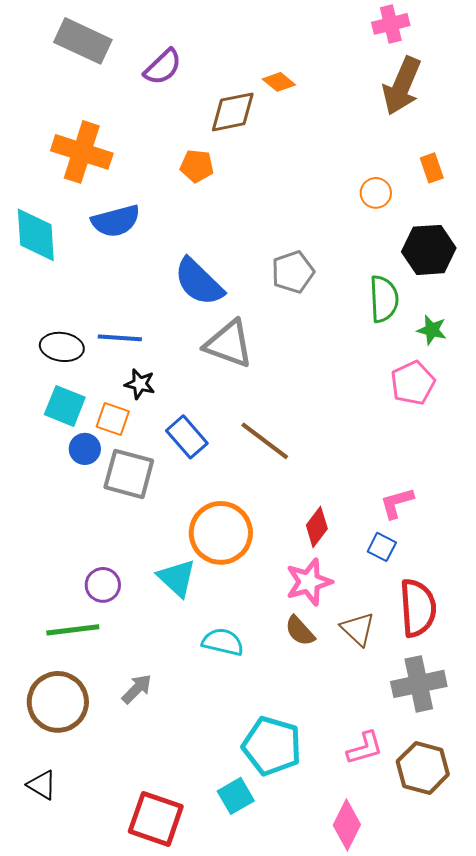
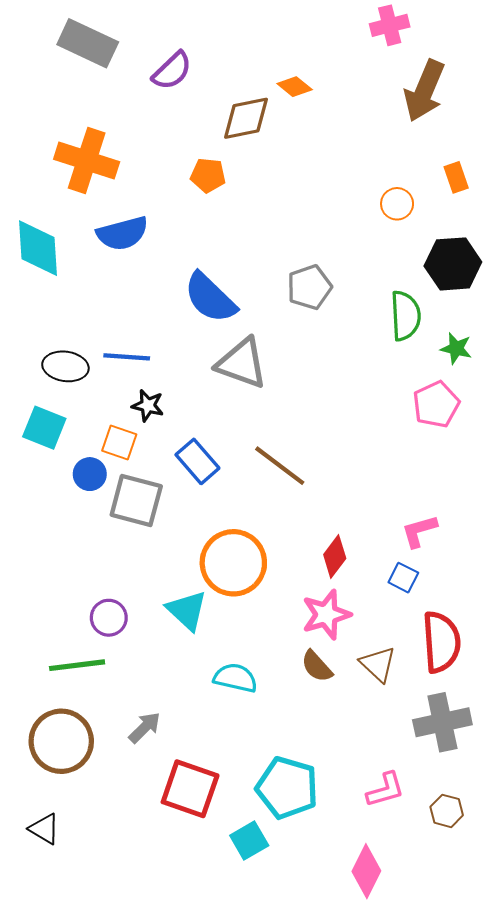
pink cross: (391, 24) -> (390, 25), moved
cyan square: (65, 406) -> (44, 428), moved
brown hexagon: (423, 768) -> (447, 811), size x0.6
red square: (156, 819) -> (190, 789), moved

